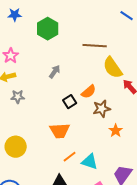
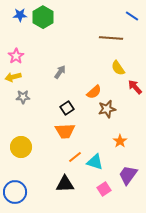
green hexagon: (48, 29) -> (43, 17), moved
brown line: (95, 46) -> (111, 38), moved
yellow semicircle: (113, 68) -> (118, 68), size x0.7
black square: (70, 102) -> (67, 108), moved
orange star: (116, 131) -> (120, 141), moved

